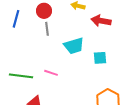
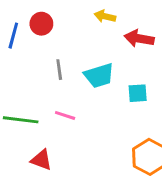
red circle: (44, 11) -> (41, 24), moved
gray line: (47, 29) -> (59, 70), moved

